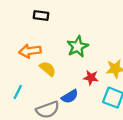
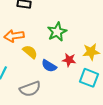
blue semicircle: (70, 96) -> (49, 66), moved, turned 63

